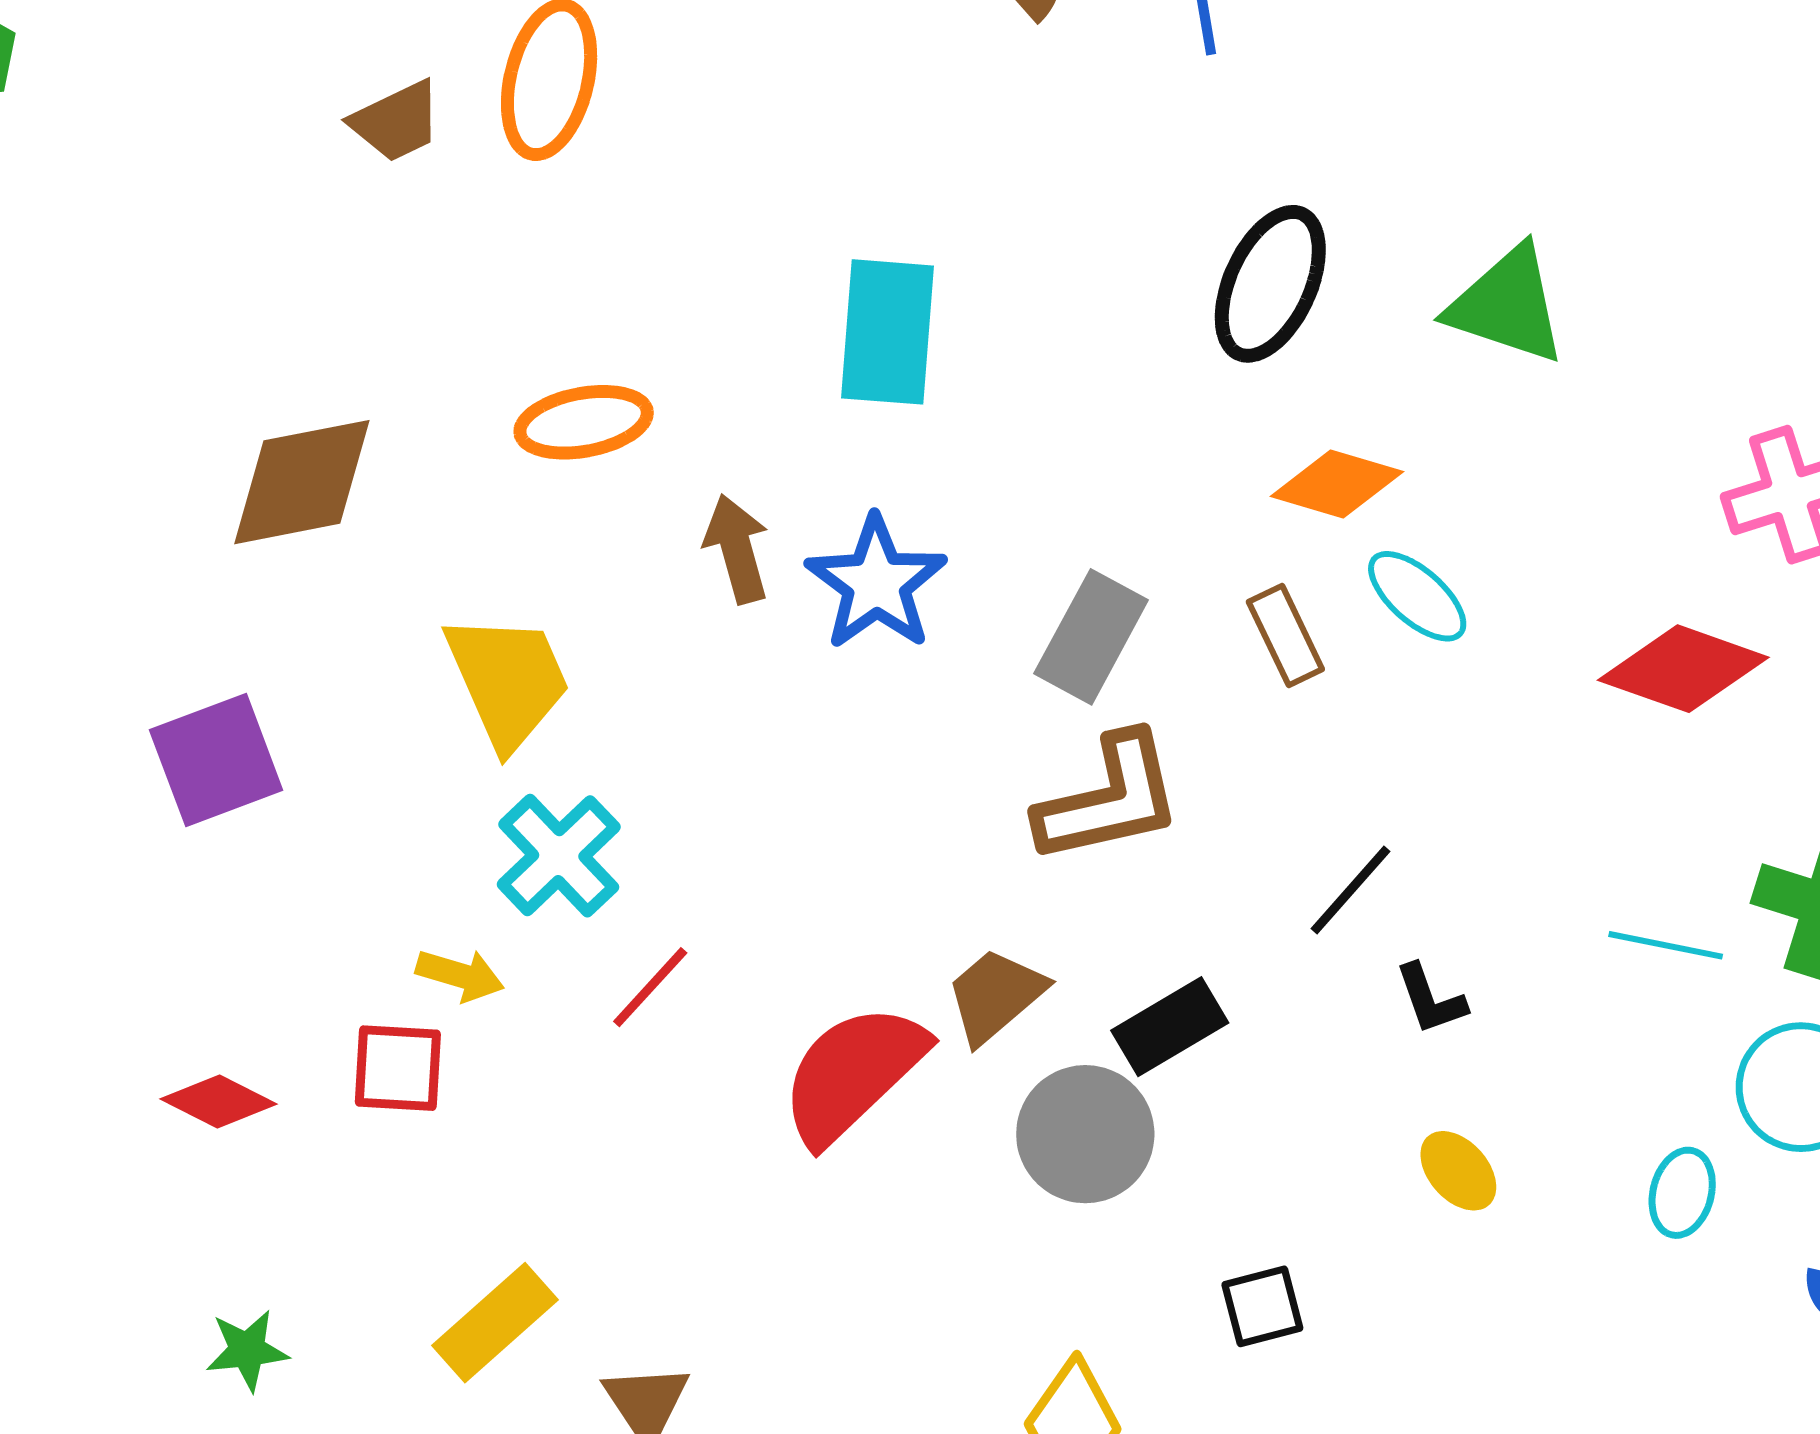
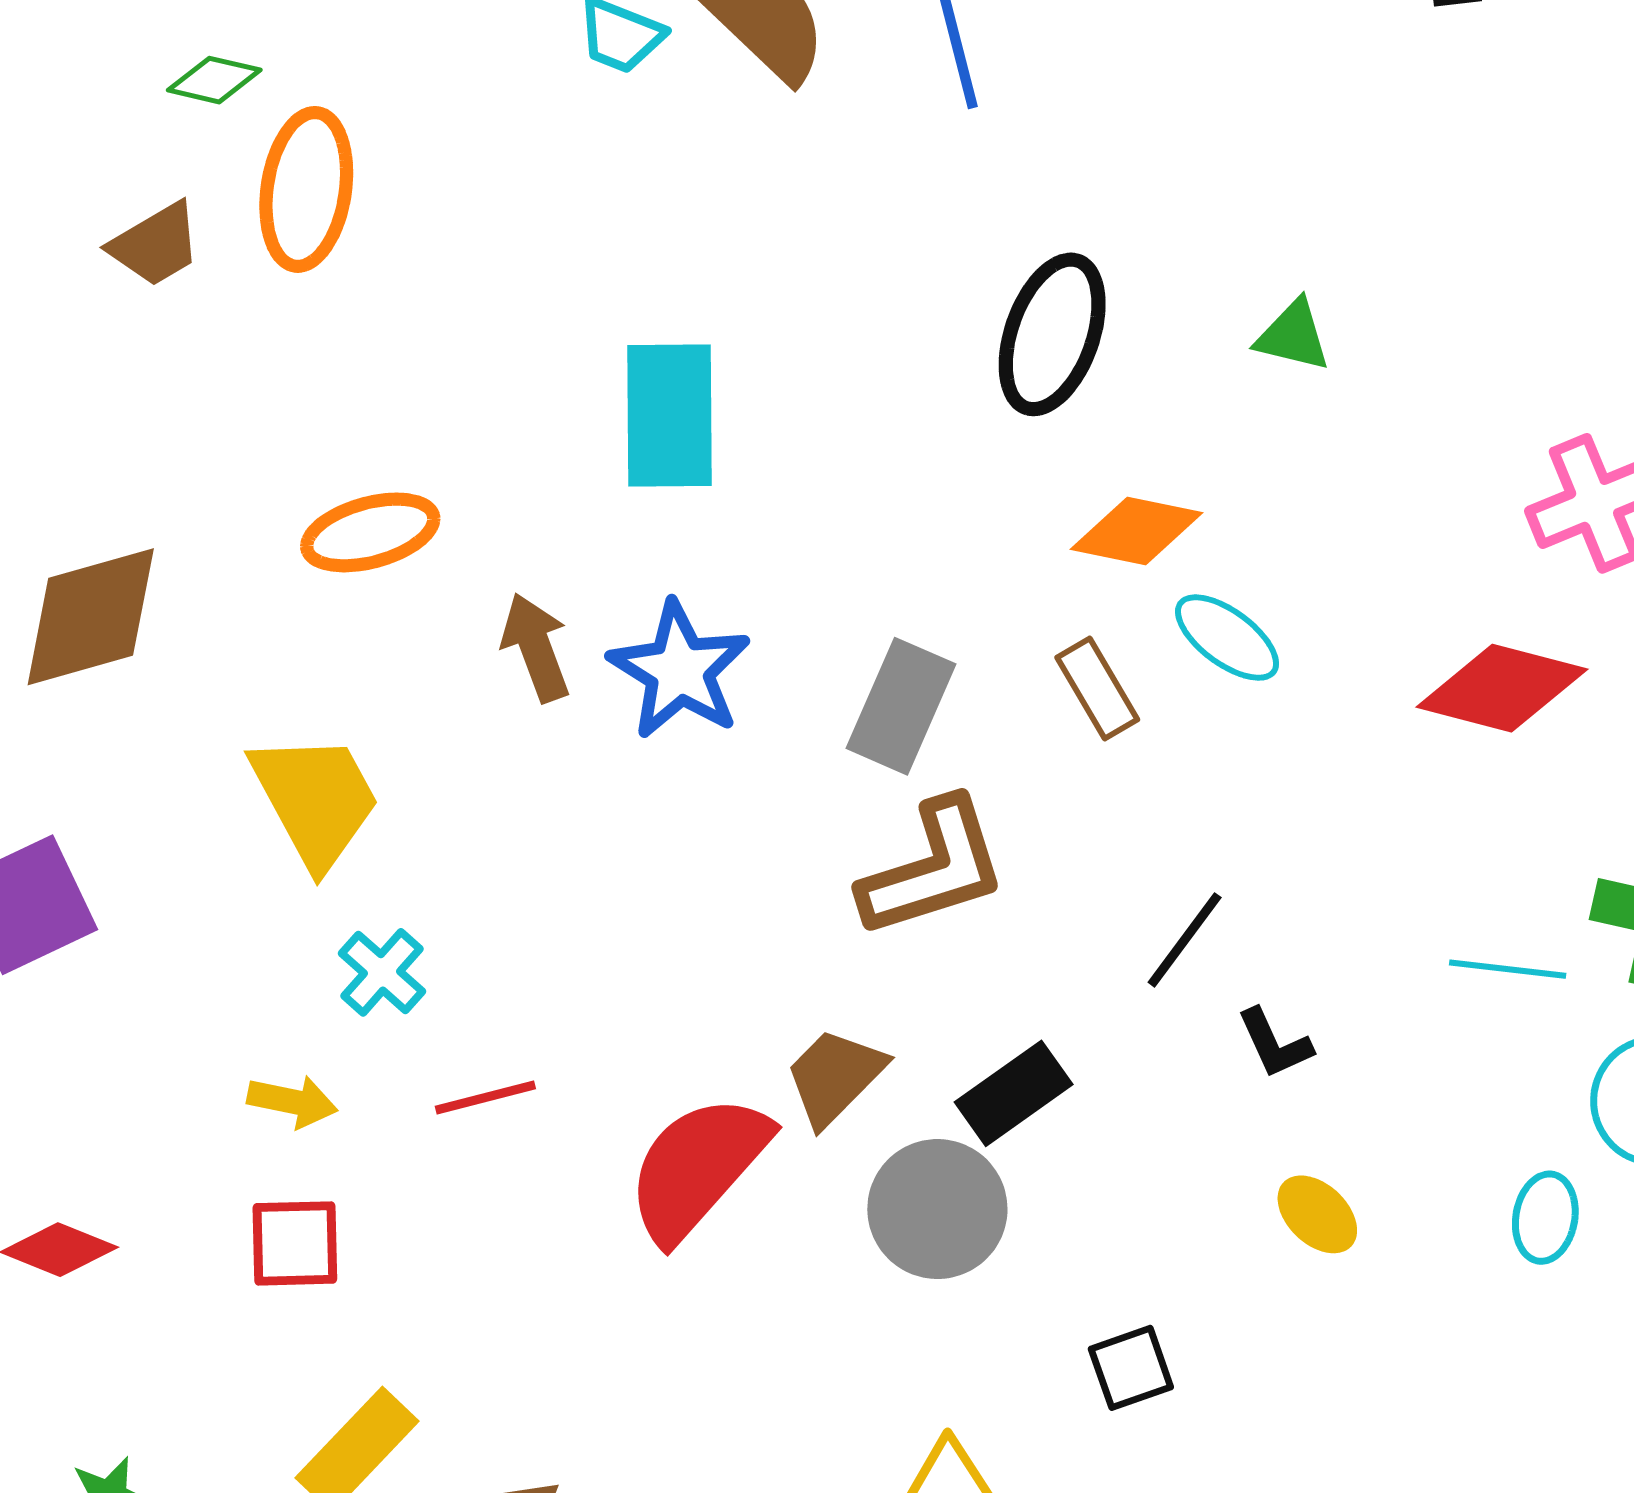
green triangle: (1507, 305) -> (1293, 336), size x0.6
cyan cross: (559, 856) -> (382, 972), size x0.7
red line: (650, 987) -> (485, 1097), turned 38
red square: (398, 1068) -> (295, 1243), moved

